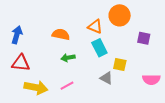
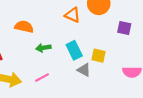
orange semicircle: (61, 34) -> (24, 27), moved
cyan rectangle: (99, 48) -> (74, 50), moved

